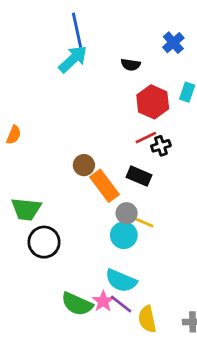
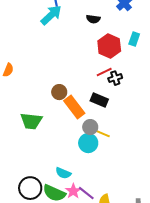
green trapezoid: (26, 209) -> (31, 121), moved
black circle: (44, 242) -> (30, 188), moved
cyan semicircle: (121, 281) -> (63, 173), moved, size x0.7

